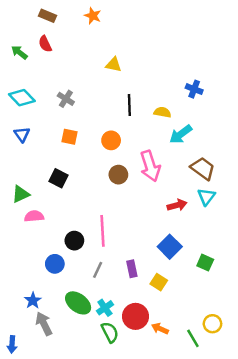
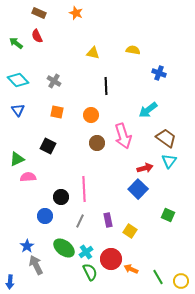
yellow semicircle: (162, 112) -> (133, 50), moved
blue square: (170, 247) -> (138, 189), moved
yellow circle: (212, 324) -> (181, 281), moved

